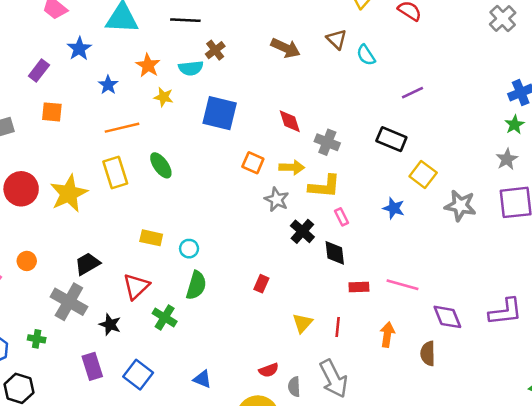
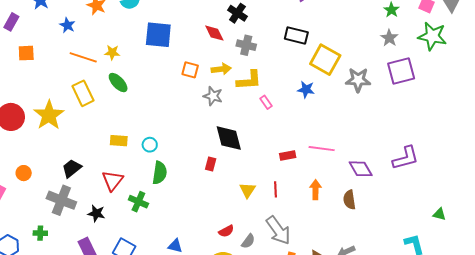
yellow star: (164, 97) -> (112, 53), moved
orange line: (122, 128) -> (83, 57), turned 40
yellow square: (423, 174) -> (325, 60), size x1.4
black cross: (302, 231) -> (237, 13), moved
black diamond: (335, 253) -> (229, 138), moved, size x1.4
gray semicircle: (294, 387) -> (248, 241), turned -133

